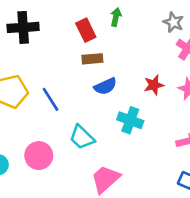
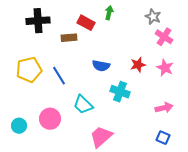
red rectangle: (86, 30) -> (86, 23), turned -36
brown rectangle: (92, 59) -> (69, 38), moved
blue semicircle: (105, 86) -> (101, 66), turned 36

